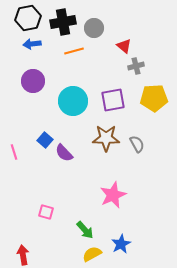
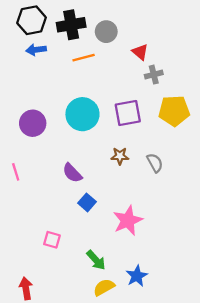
purple circle: (33, 81) -> (33, 123), moved
brown star: (106, 138) -> (120, 156), size x0.6
blue square: (45, 140) -> (87, 202), moved

